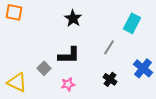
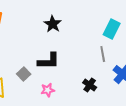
gray line: (109, 47) -> (103, 54), moved, turned -42

